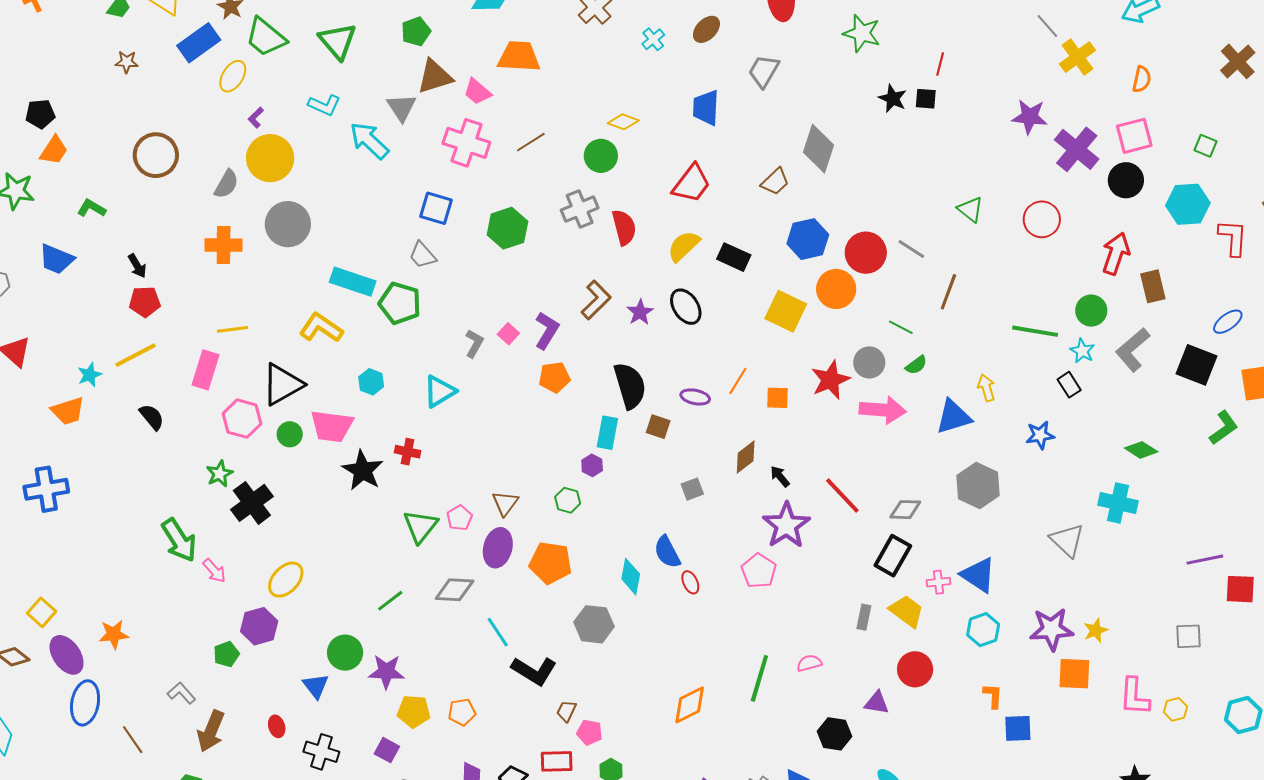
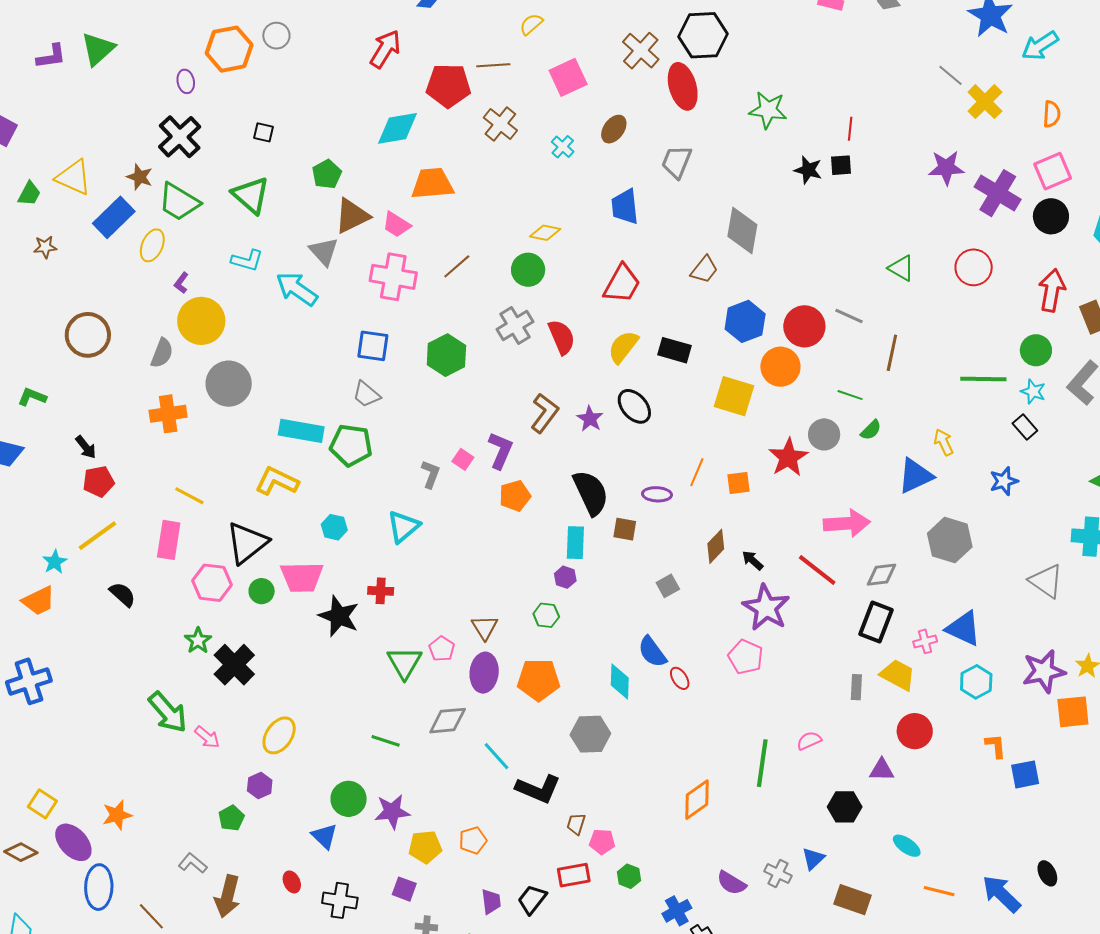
yellow line: (233, 329) -> (189, 496), turned 44
pink arrow: (883, 410) -> (847, 523), moved
green line: (390, 601) -> (386, 741), turned 64
purple hexagon: (259, 626) -> (260, 785), size x0.7

